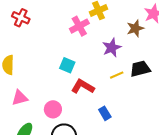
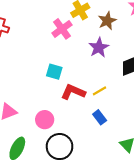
brown star: (135, 28) -> (107, 21), moved
yellow line: (117, 75) -> (100, 91), moved

